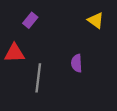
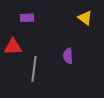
purple rectangle: (30, 20) -> (27, 18), turned 48

